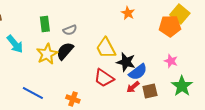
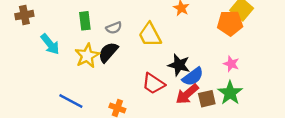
yellow trapezoid: (106, 48) -> (150, 35), moved
green star: (182, 86) -> (230, 93), moved
red arrow: (133, 87) -> (187, 94), size x1.5

